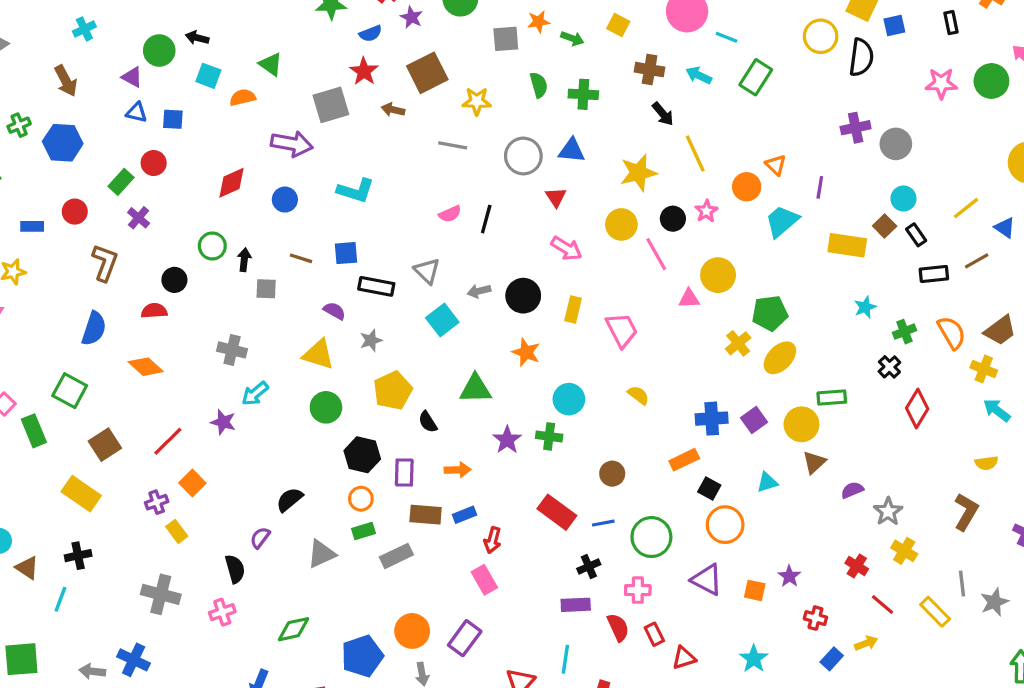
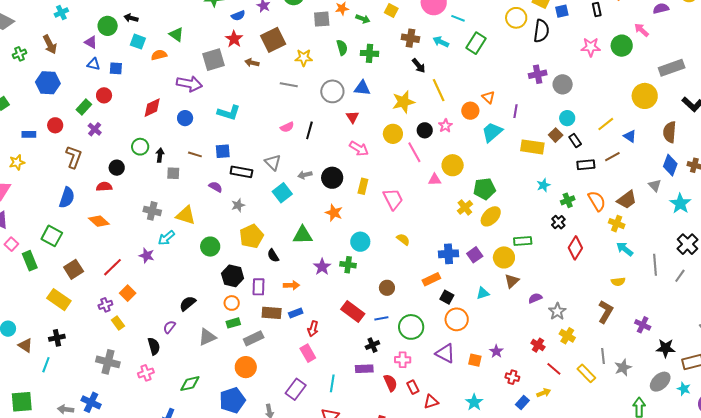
green cross: (19, 125) -> (19, 54), moved
yellow triangle: (318, 354) -> (186, 215), moved
orange circle: (412, 631) -> (246, 367), moved
cyan line: (565, 659) -> (332, 383), moved

